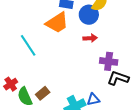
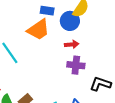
purple cross: (109, 61) -> (76, 65), moved

